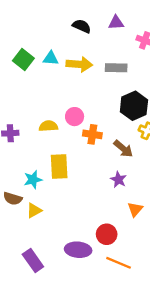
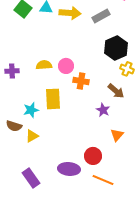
gray rectangle: (116, 68) -> (101, 16), turned -30
pink circle: (75, 117) -> (66, 66), moved
orange cross: (92, 134) -> (81, 81), moved
brown arrow: (123, 149) -> (116, 91), moved

